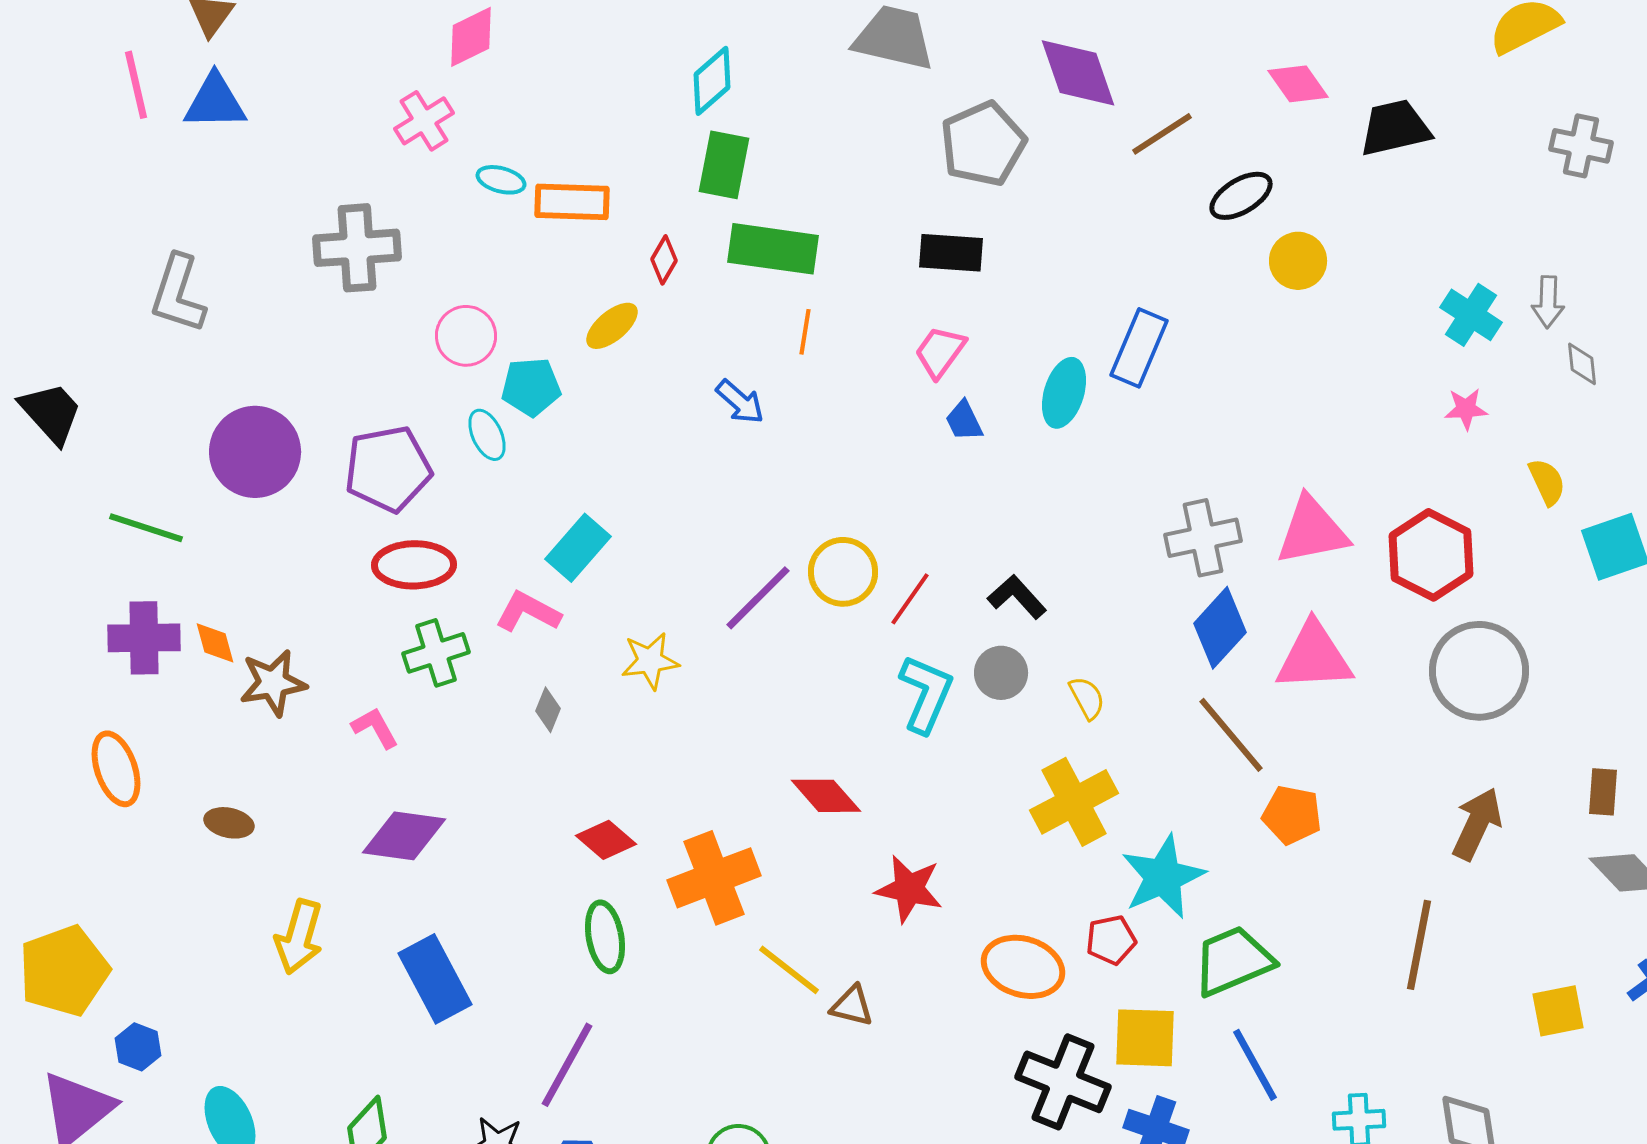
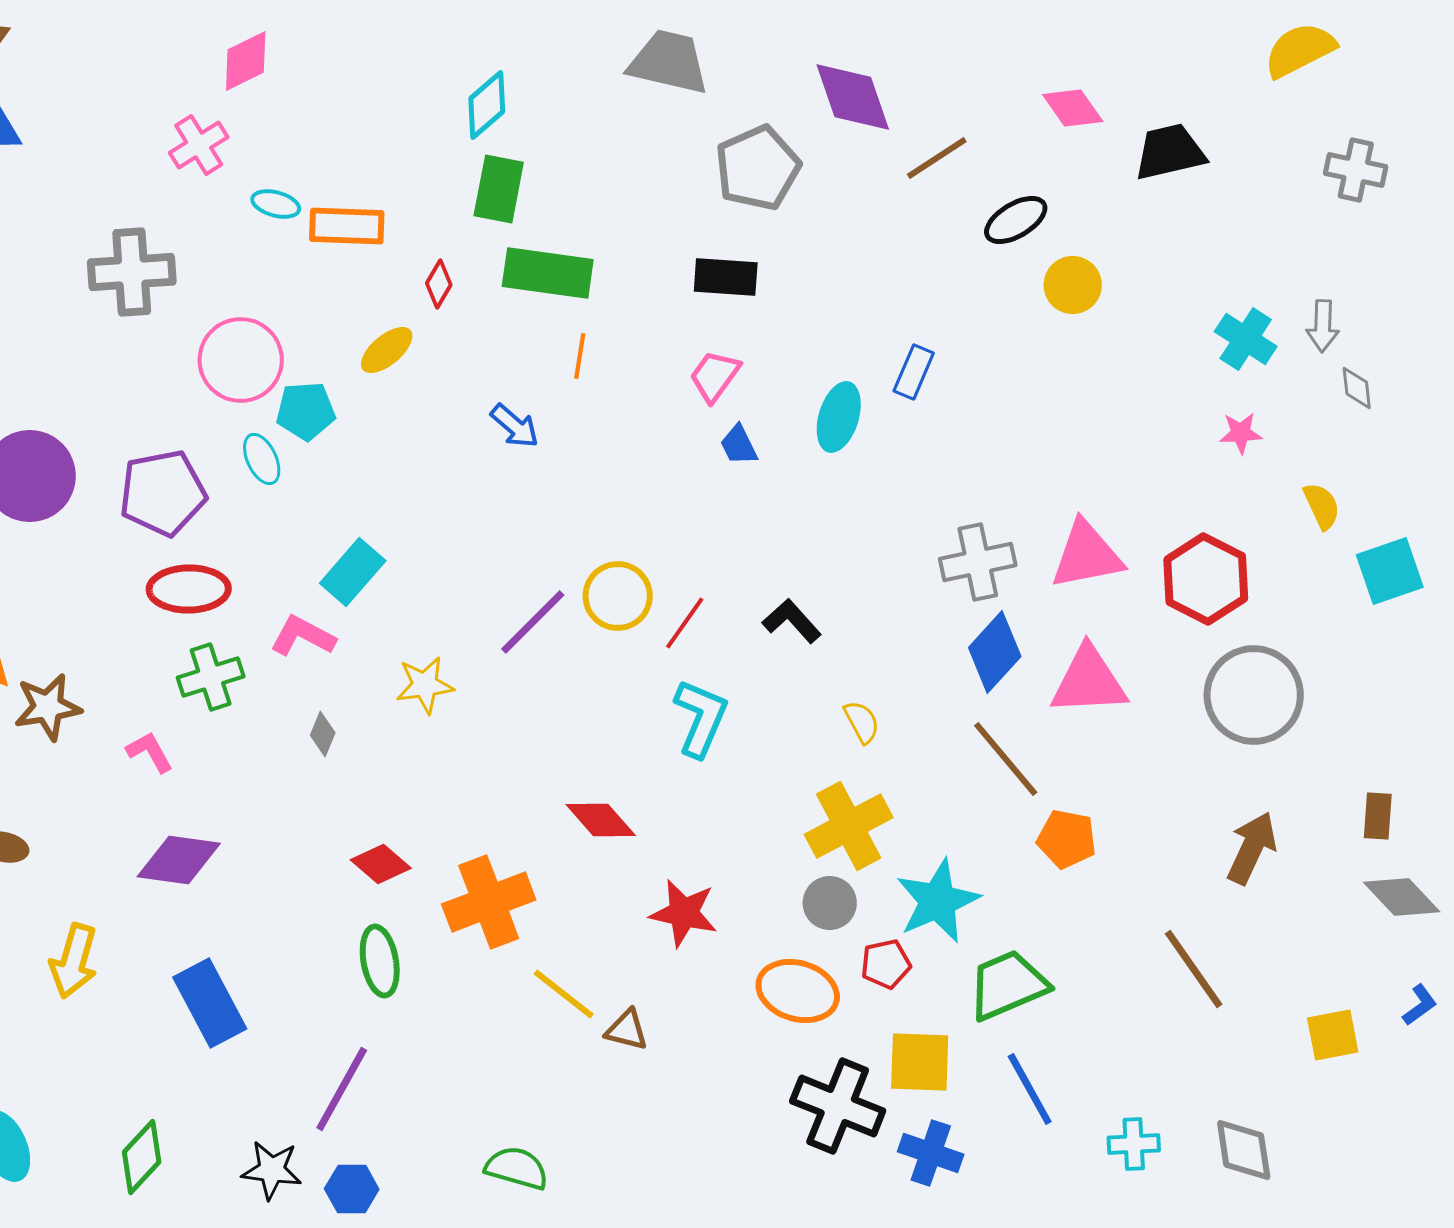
pink circle: (466, 336) -> (241, 360), size x1.4
blue rectangle: (1139, 348) -> (914, 372), size x0.7
gray circle: (1001, 673) -> (830, 903), moved
brown line: (1419, 945) -> (1194, 969), turned -46

